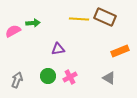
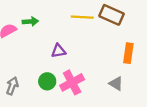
orange rectangle: (120, 51) -> (128, 53), turned -60
pink cross: (70, 77) -> (72, 82), size x1.5

